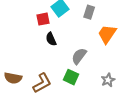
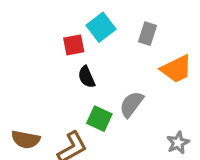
orange trapezoid: (107, 34) -> (176, 69), turned -150
green square: (71, 77) -> (99, 119), moved

